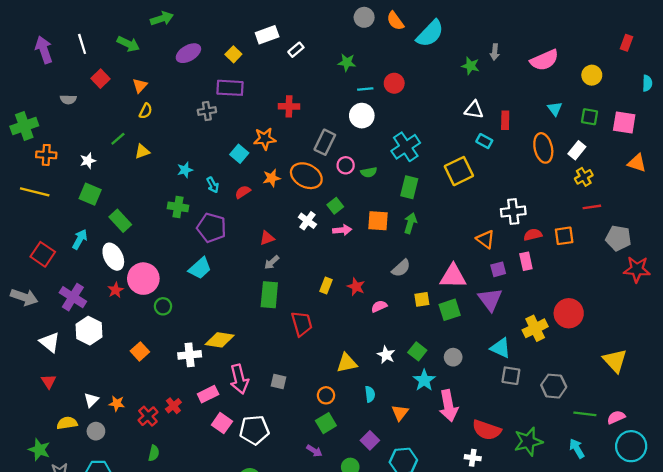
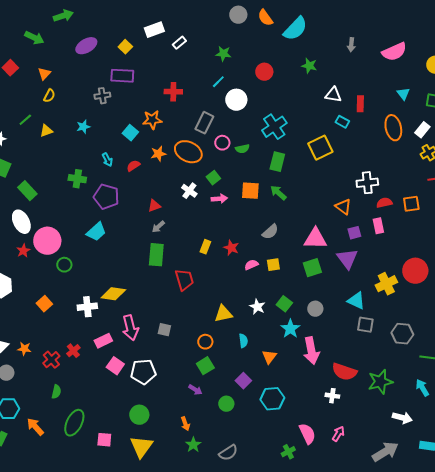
green star: (470, 66) -> (309, 66), moved
cyan line: (365, 89) -> (218, 82), moved, turned -40
cyan star: (185, 170) -> (83, 127), moved
green arrow: (410, 223) -> (278, 193), turned -66
yellow square: (422, 299) -> (273, 265), moved

